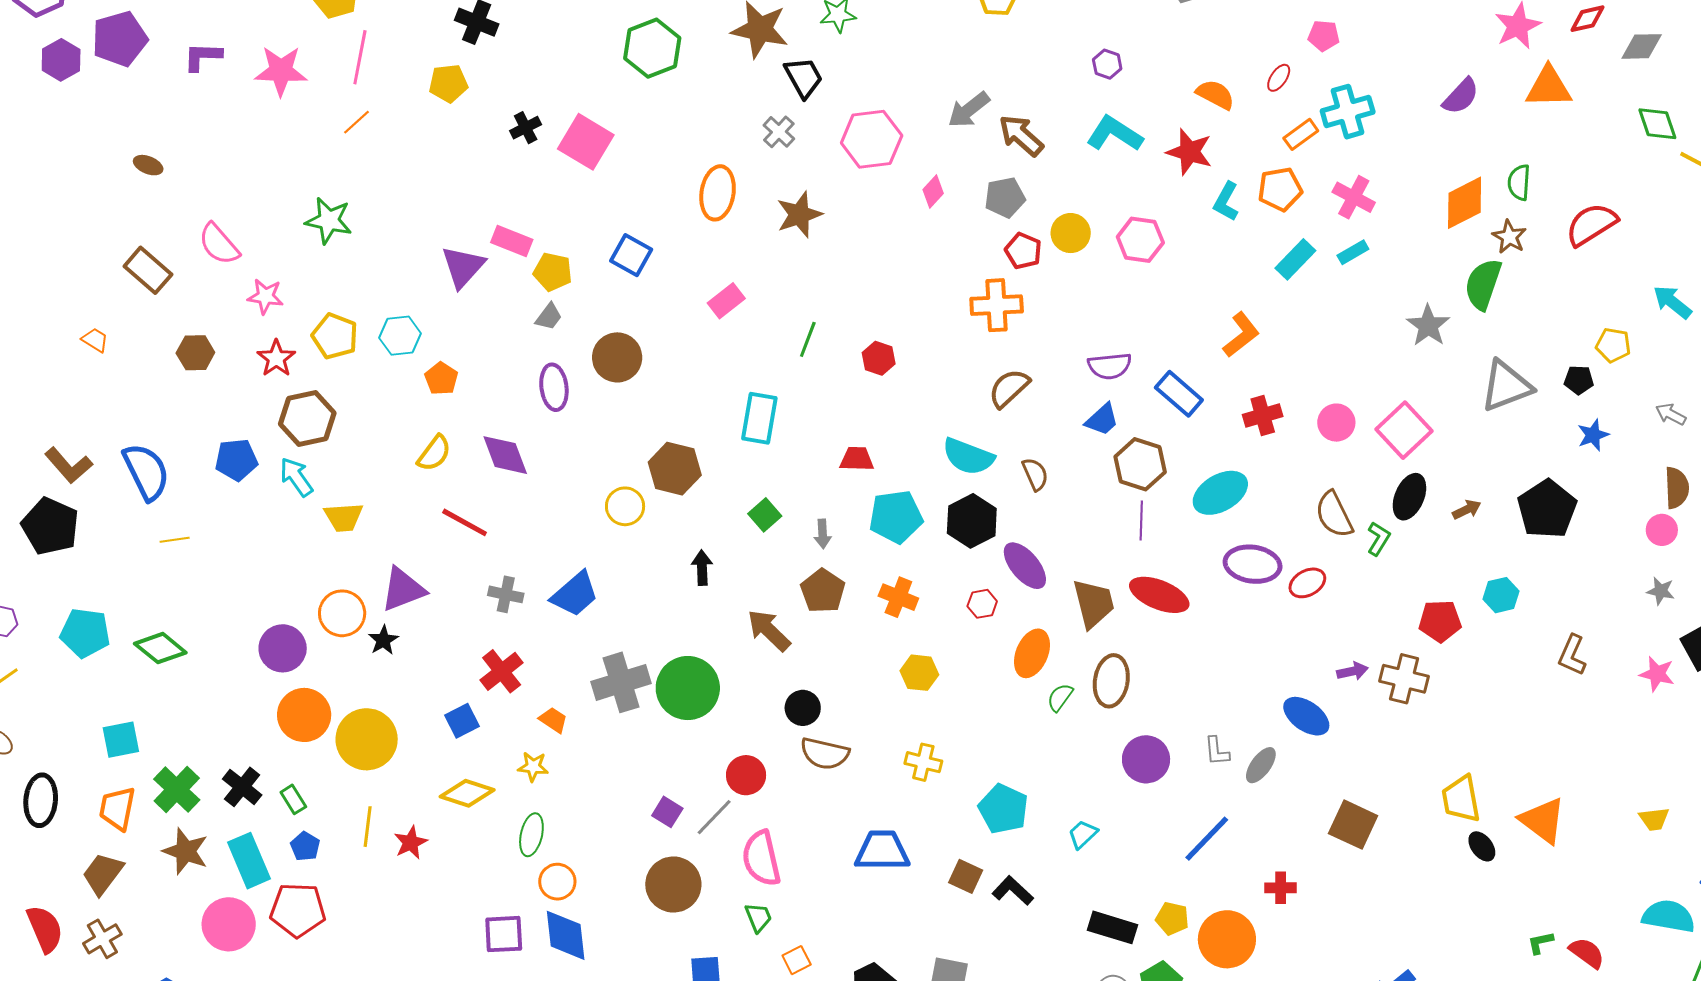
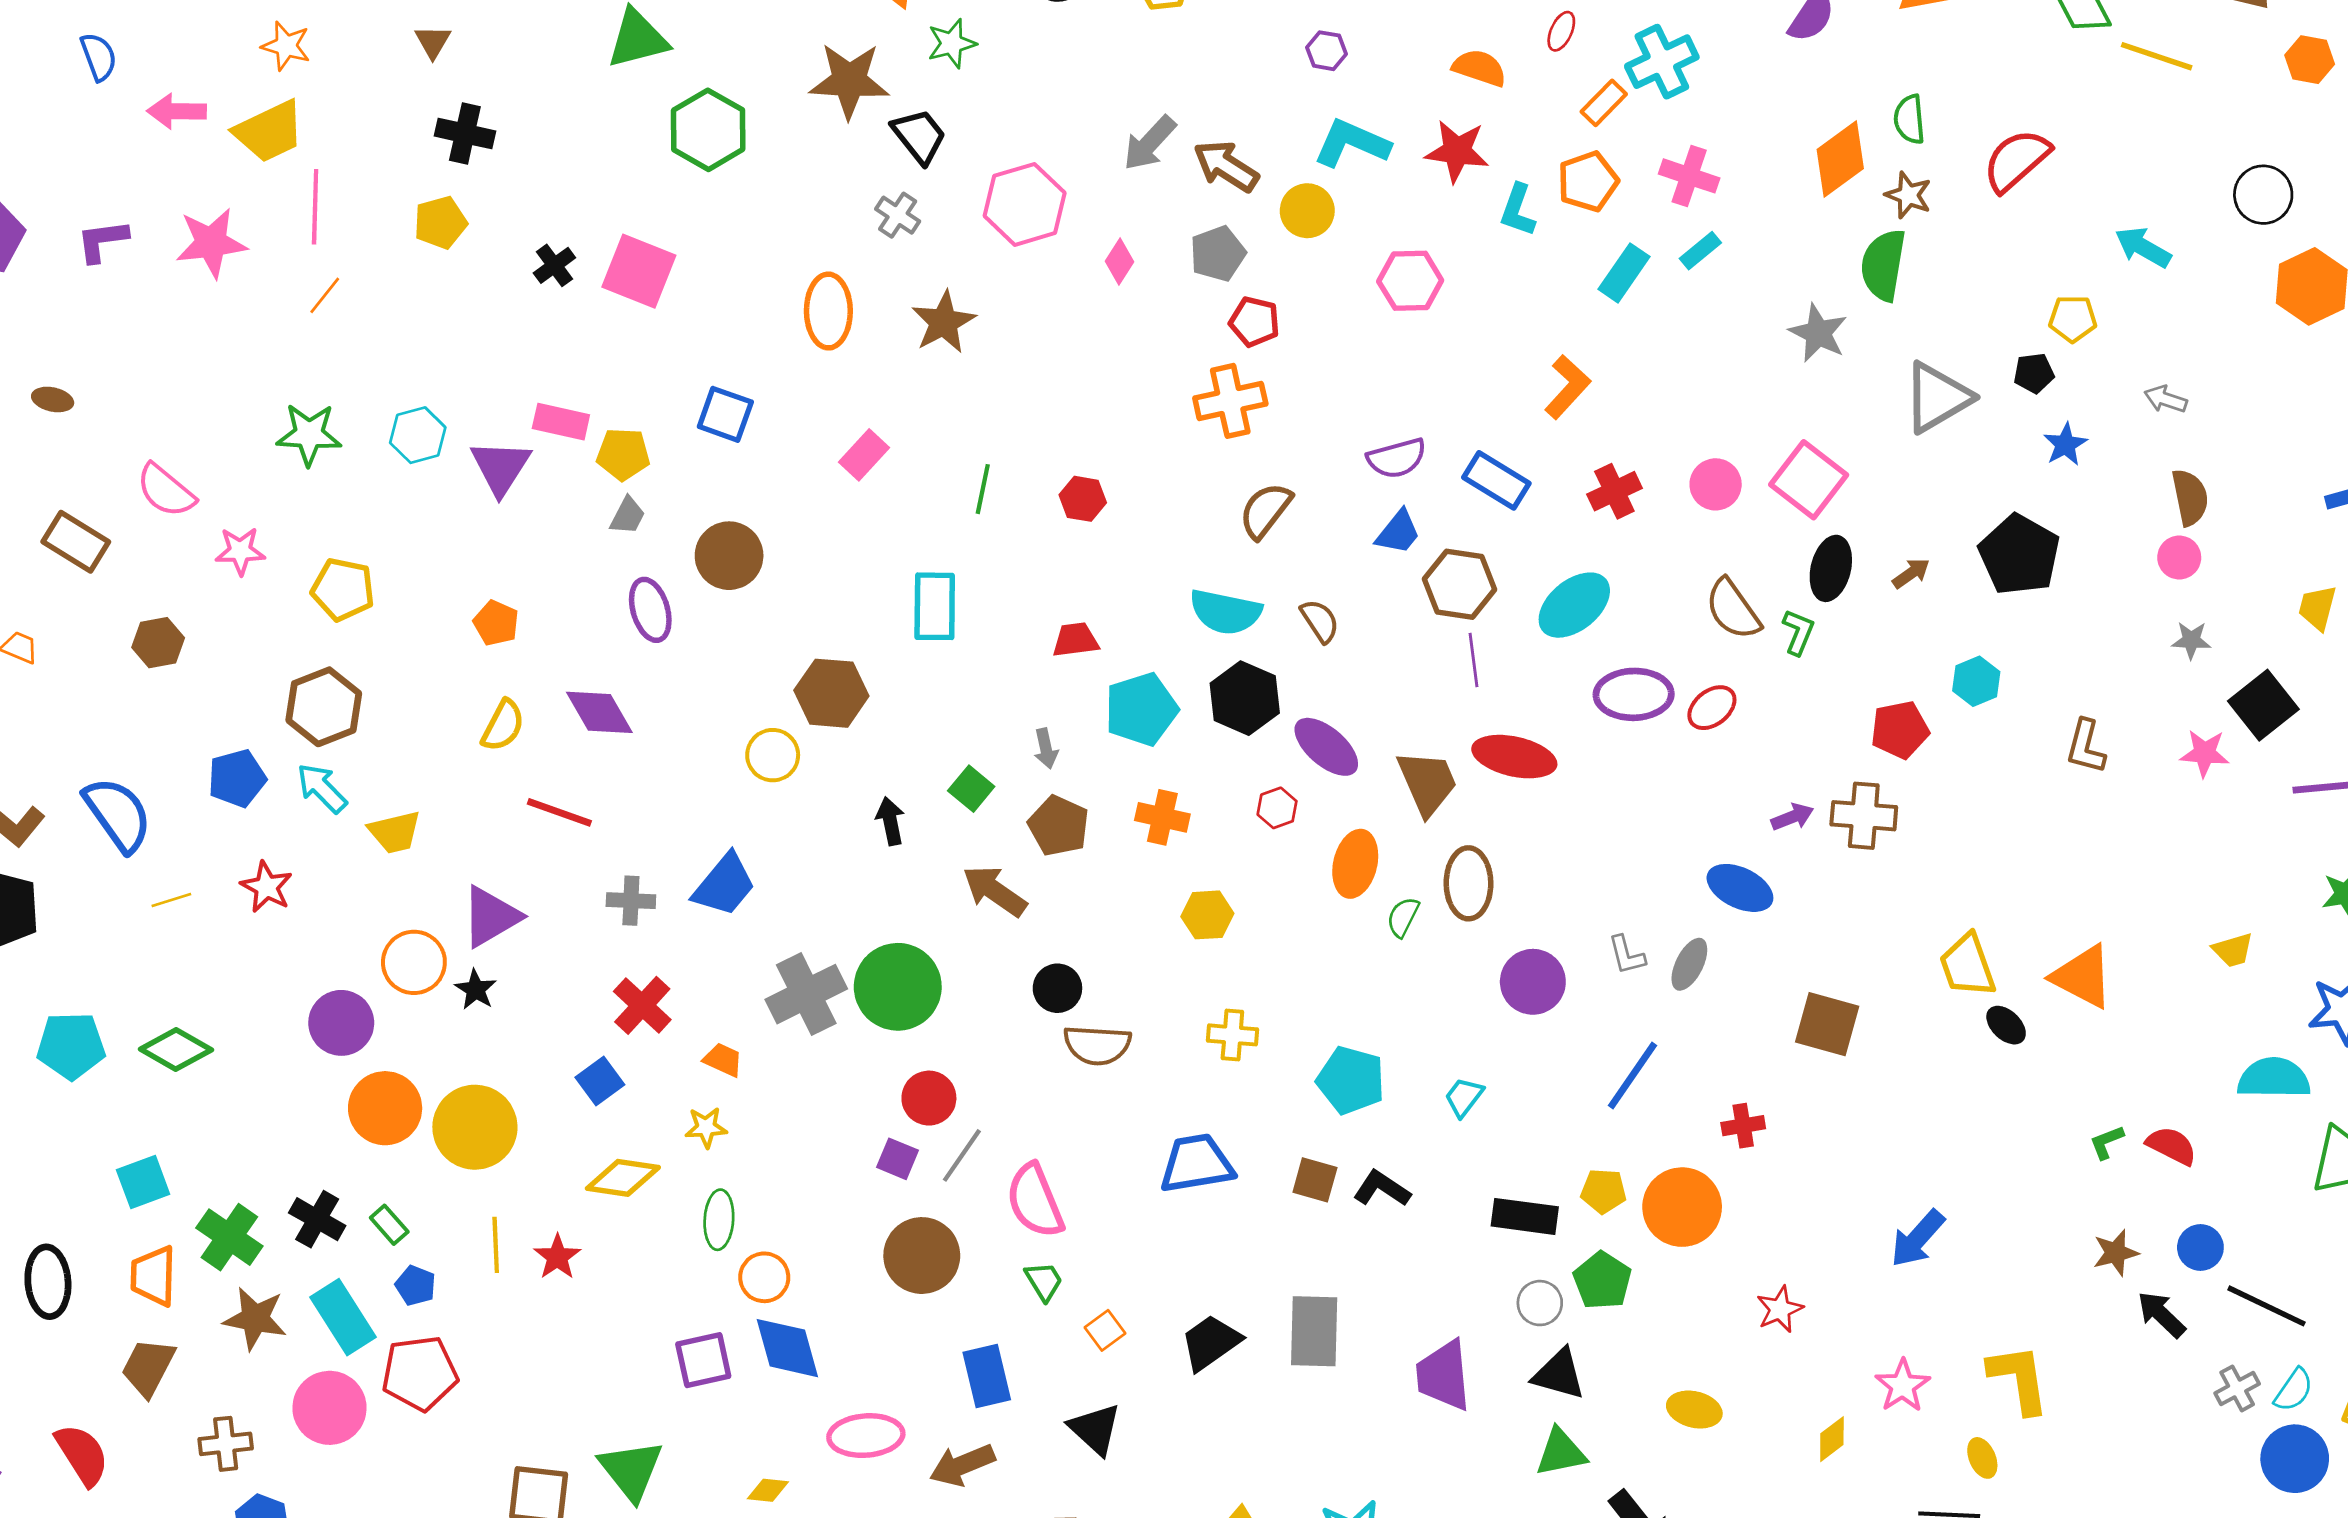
yellow circle: (1071, 233) -> (1307, 211), moved
cyan hexagon: (400, 336) -> (418, 435), moved
red star: (276, 358) -> (266, 887), moved
green square: (765, 515) -> (971, 789), moved
red circle: (746, 775) -> (929, 1098), moved
brown cross: (102, 939) -> (226, 1444), moved, turned 33

